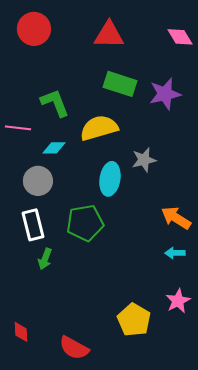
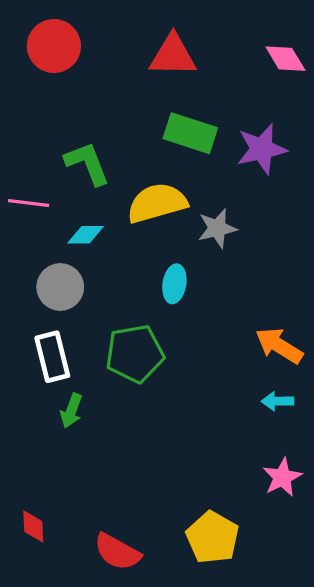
gray star: (144, 160) -> (217, 228), moved
cyan ellipse: (110, 179) -> (174, 284), size x0.7
yellow pentagon: (134, 320) -> (212, 538), moved

